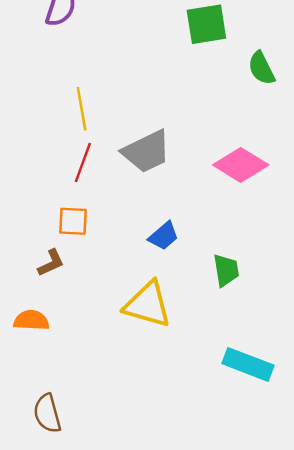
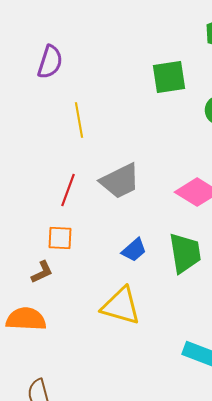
yellow line: (82, 109) -> (79, 120), moved
green trapezoid: (226, 270) -> (185, 253), moved, size x1.5
orange semicircle: (31, 320) -> (26, 319), size x1.4

